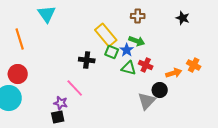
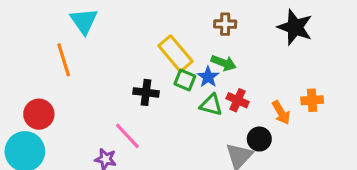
black star: (183, 18) -> (295, 27), size x1.6
orange line: (20, 39) -> (64, 60), moved
orange cross: (194, 65) -> (312, 100), turned -32
orange arrow: (174, 73) -> (281, 113), turned 77

